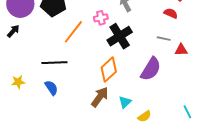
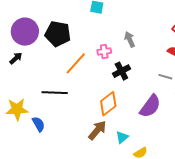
black cross: (120, 36) -> (121, 71), size x0.7
yellow star: (18, 82) -> (17, 109), size x1.6
blue semicircle: (51, 88) -> (38, 124), moved

